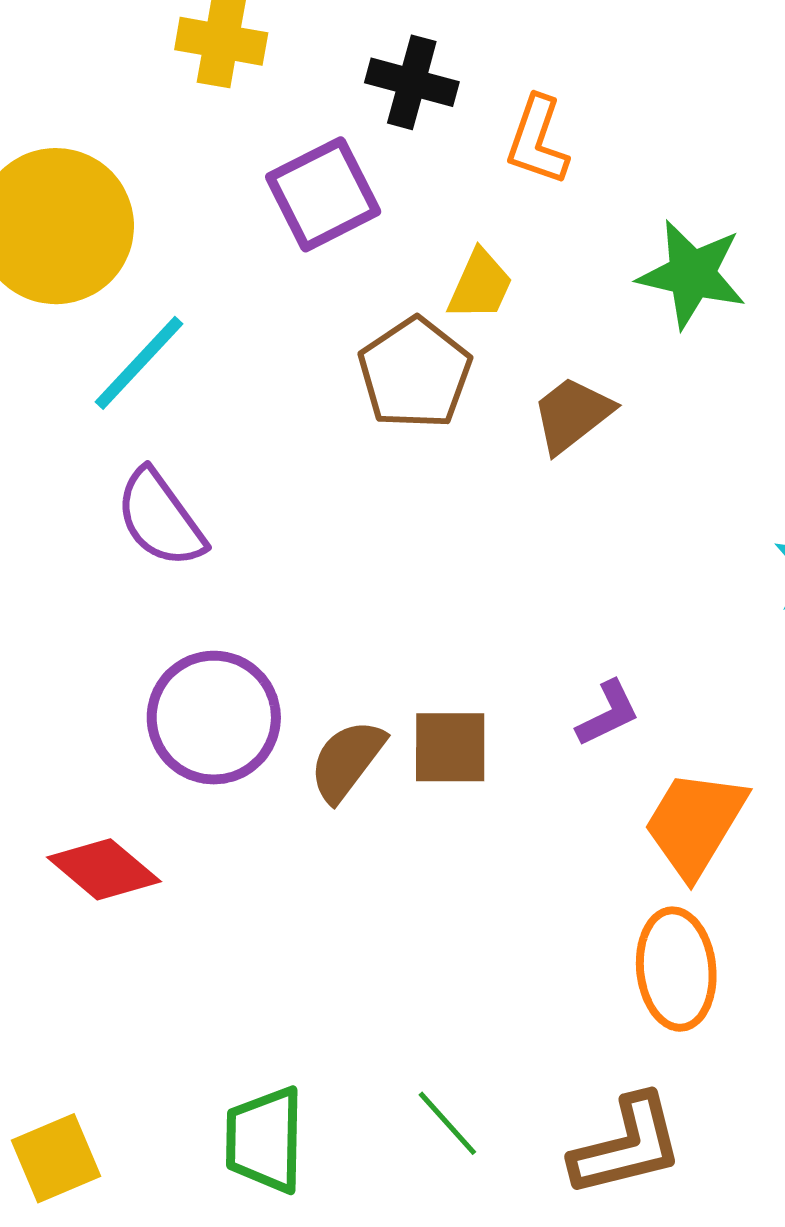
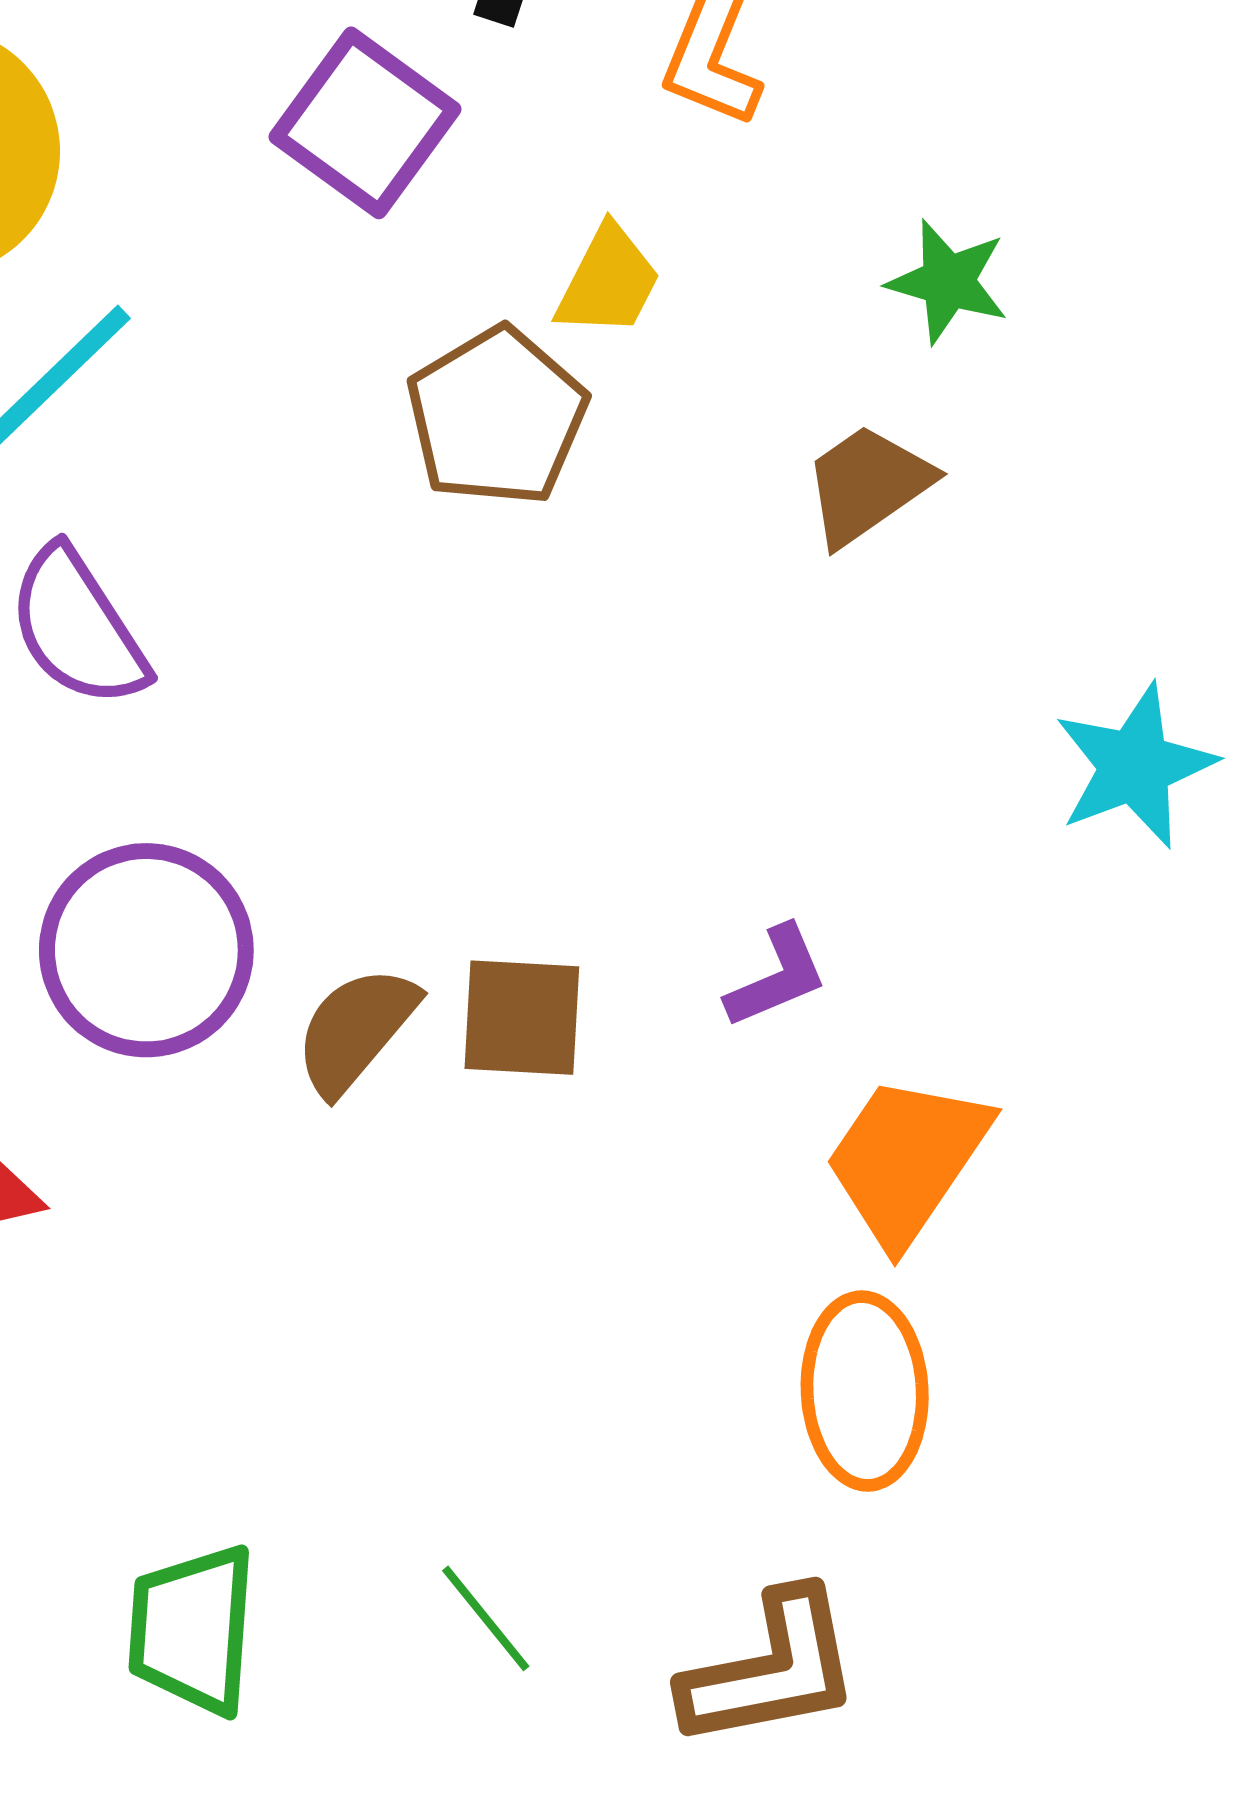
purple square: (323, 194) -> (365, 123), turned -30
green star: (692, 274) -> (948, 282), size x0.7
brown trapezoid: (572, 414) -> (868, 485), moved

